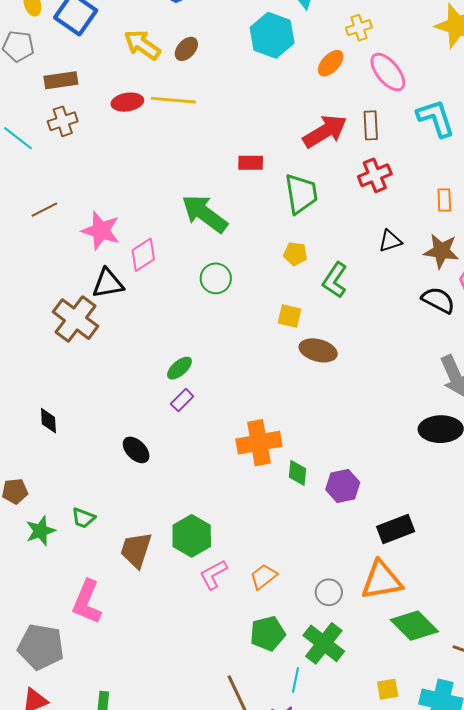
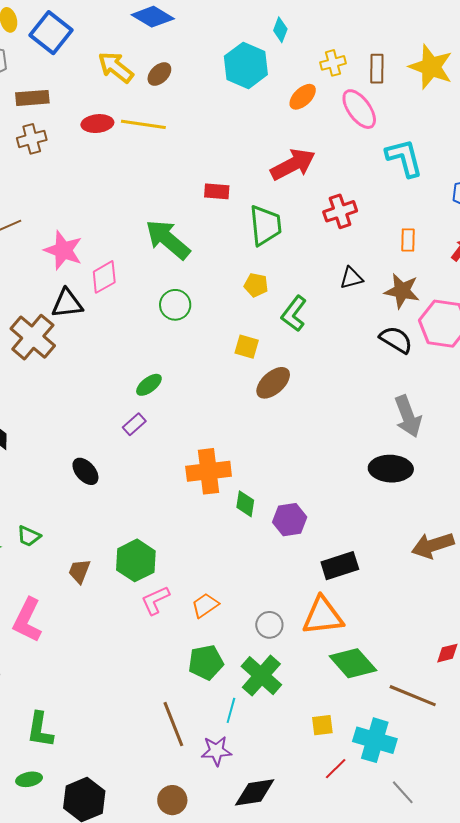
brown rectangle: (371, 125) -> (377, 69), moved
brown ellipse: (318, 350) -> (273, 383), turned -60
green ellipse: (179, 368) -> (149, 385), moved
brown trapezoid: (136, 550) -> (79, 571), size x0.7

